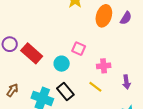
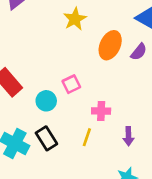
pink square: (79, 49) -> (71, 84), turned 32
yellow line: (95, 87) -> (87, 137), turned 64

